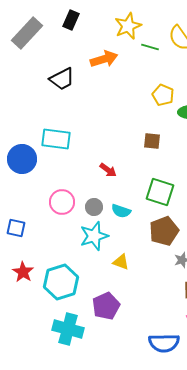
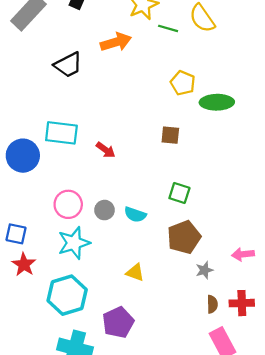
red arrow: (108, 170) -> (106, 150), moved
green square: (160, 192) -> (179, 193), size x0.7
cyan star: (94, 236) -> (74, 243), moved
red star: (23, 272) -> (24, 265), moved

